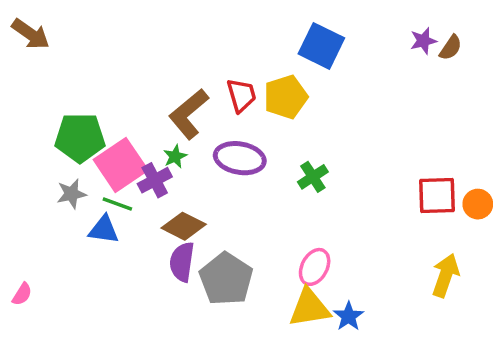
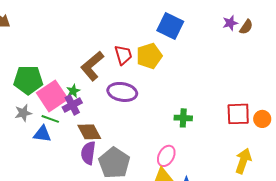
green star: (175, 156) -> (73, 91), moved
green cross: (313, 177) -> (183, 118), moved, turned 36
brown diamond: (184, 226) -> (89, 132), turned 35

